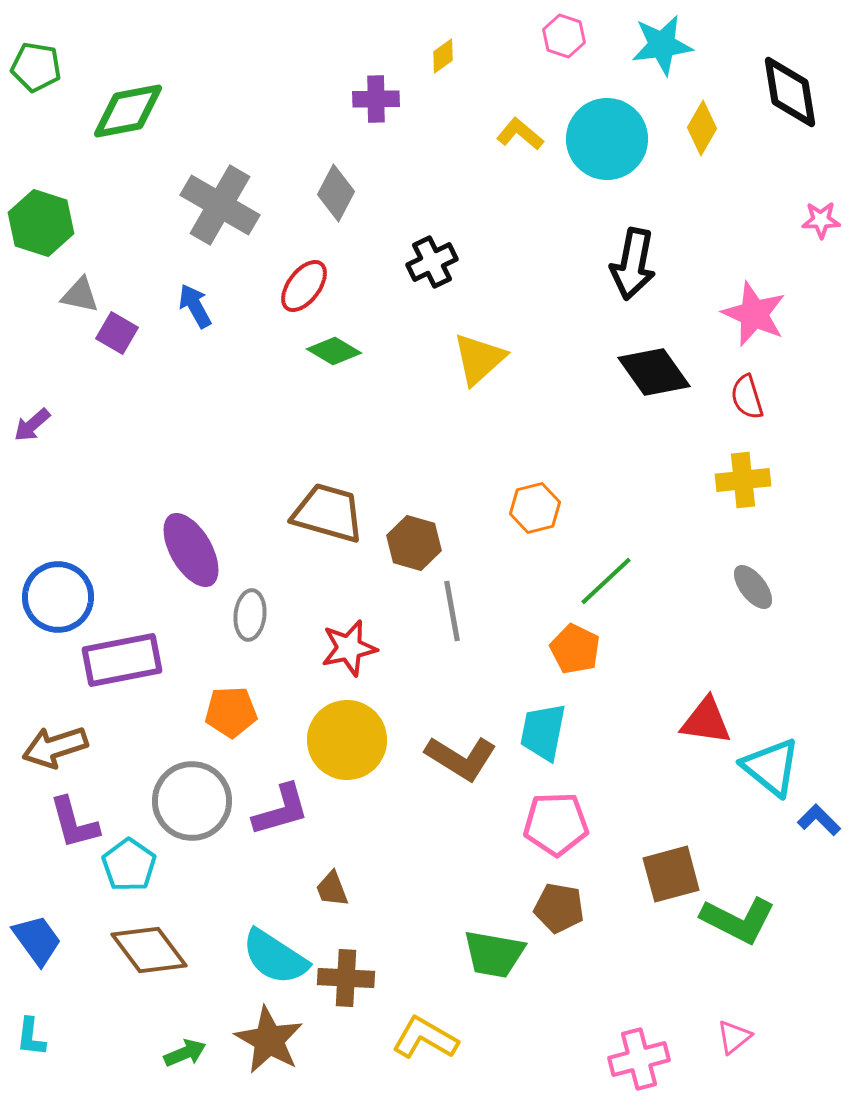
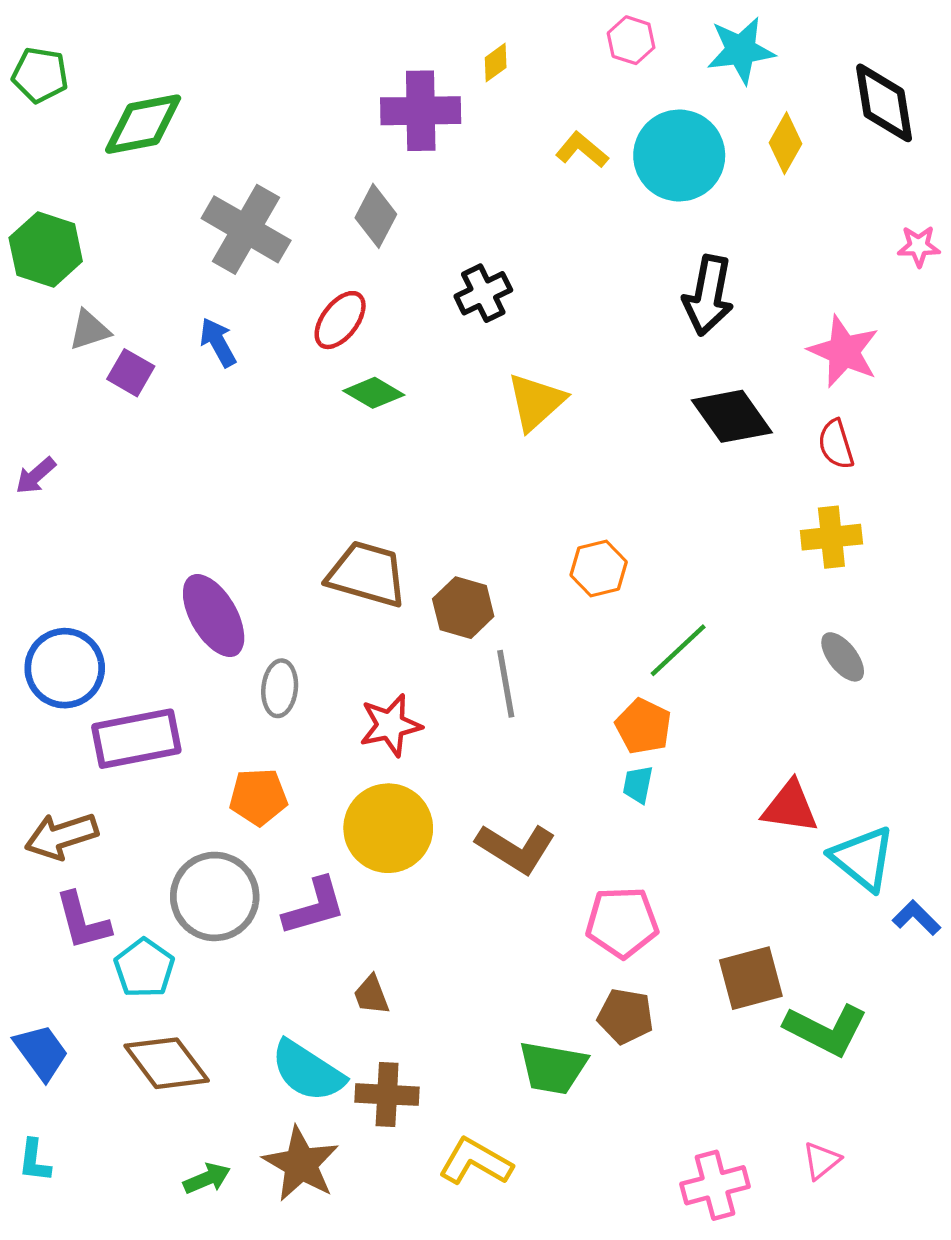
purple cross: (376, 99) -> (421, 111), size x1.5
gray triangle: (80, 295) -> (89, 330), turned -30
cyan trapezoid: (543, 732) -> (638, 785), moved, size x0.6

